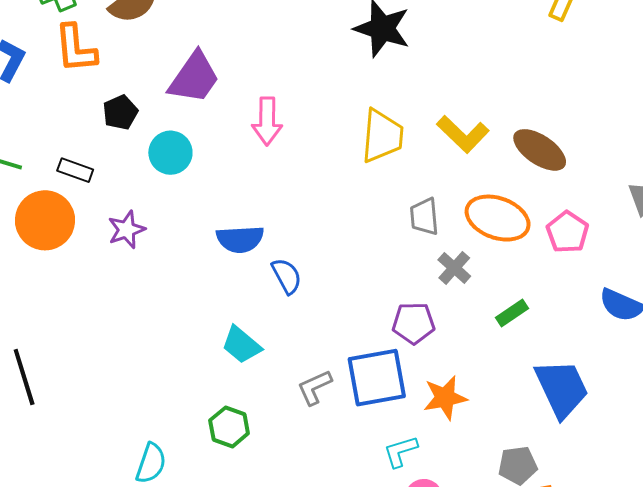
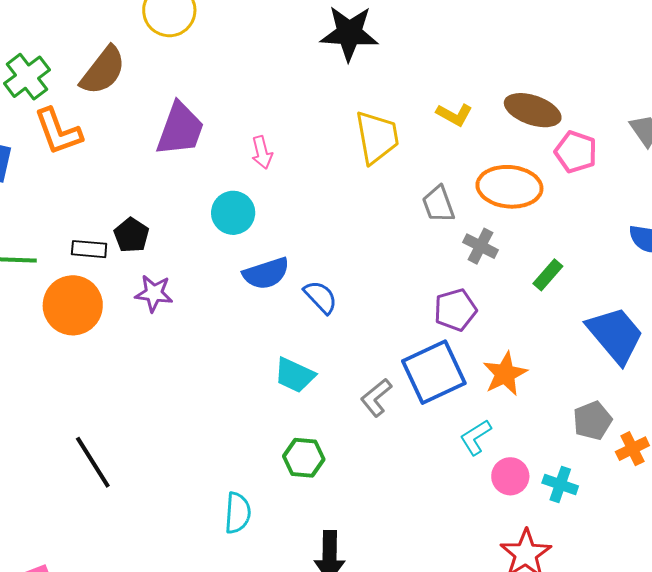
black pentagon: (120, 112) -> (131, 235), moved
pink arrow: (267, 121) -> (262, 152), size x0.7
yellow L-shape: (463, 134) -> (454, 115), size x0.7
cyan circle: (170, 153) -> (233, 213), moved
purple star: (126, 230) -> (154, 293), turned -30
pink pentagon: (567, 232) -> (576, 152), moved

